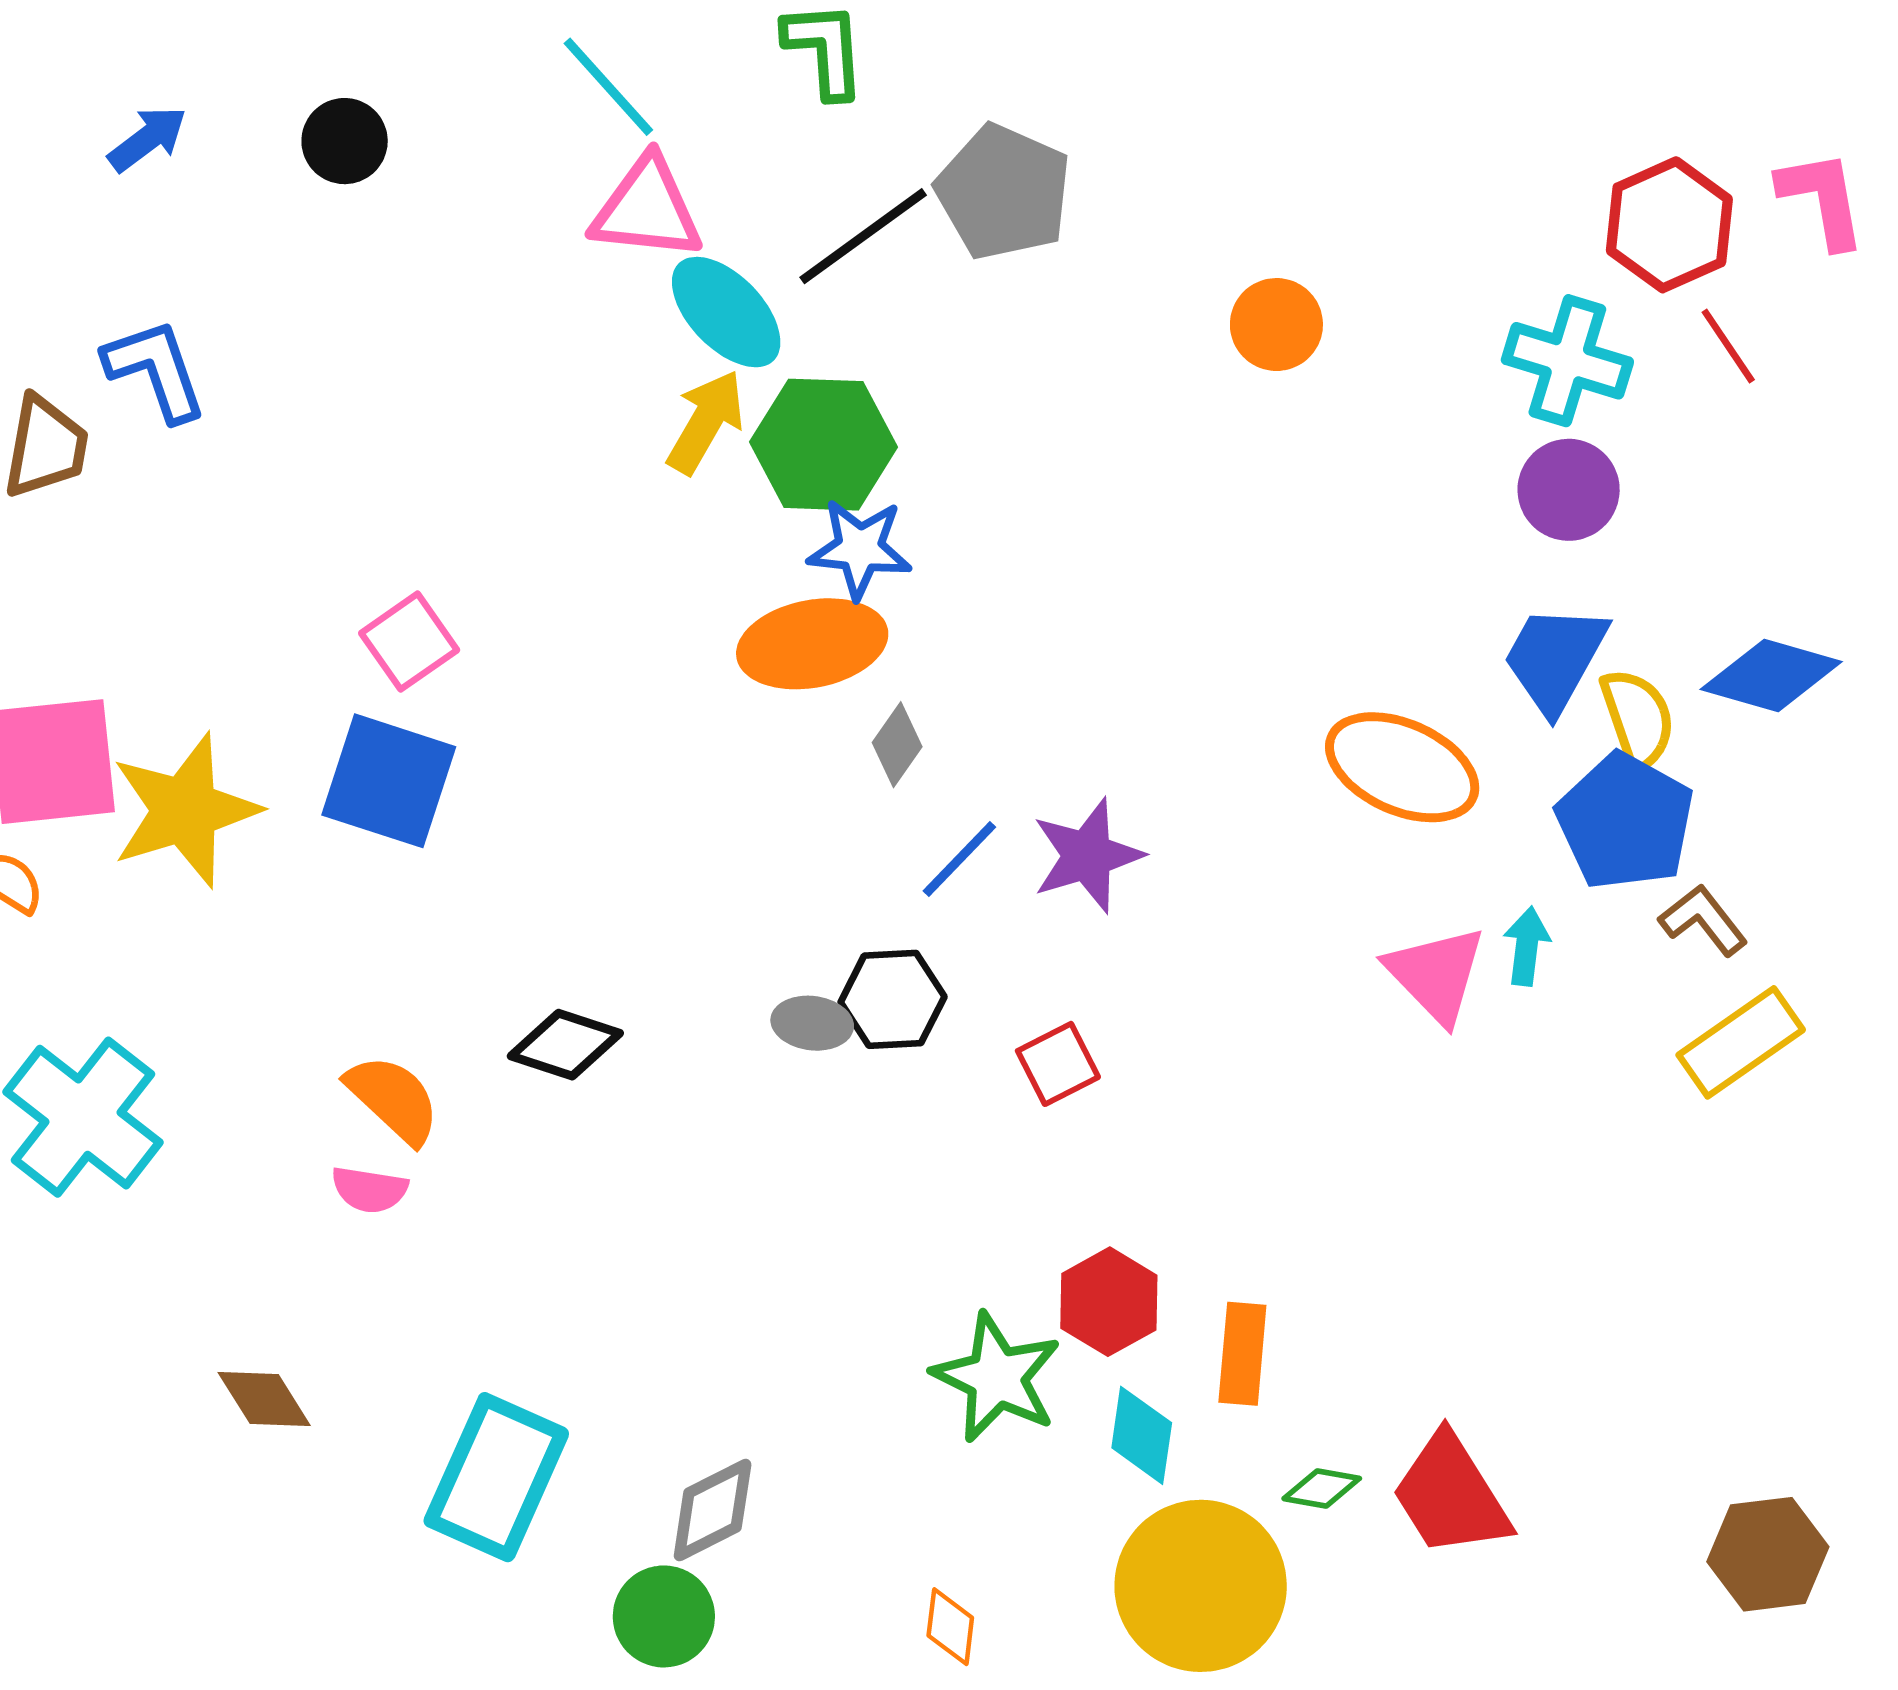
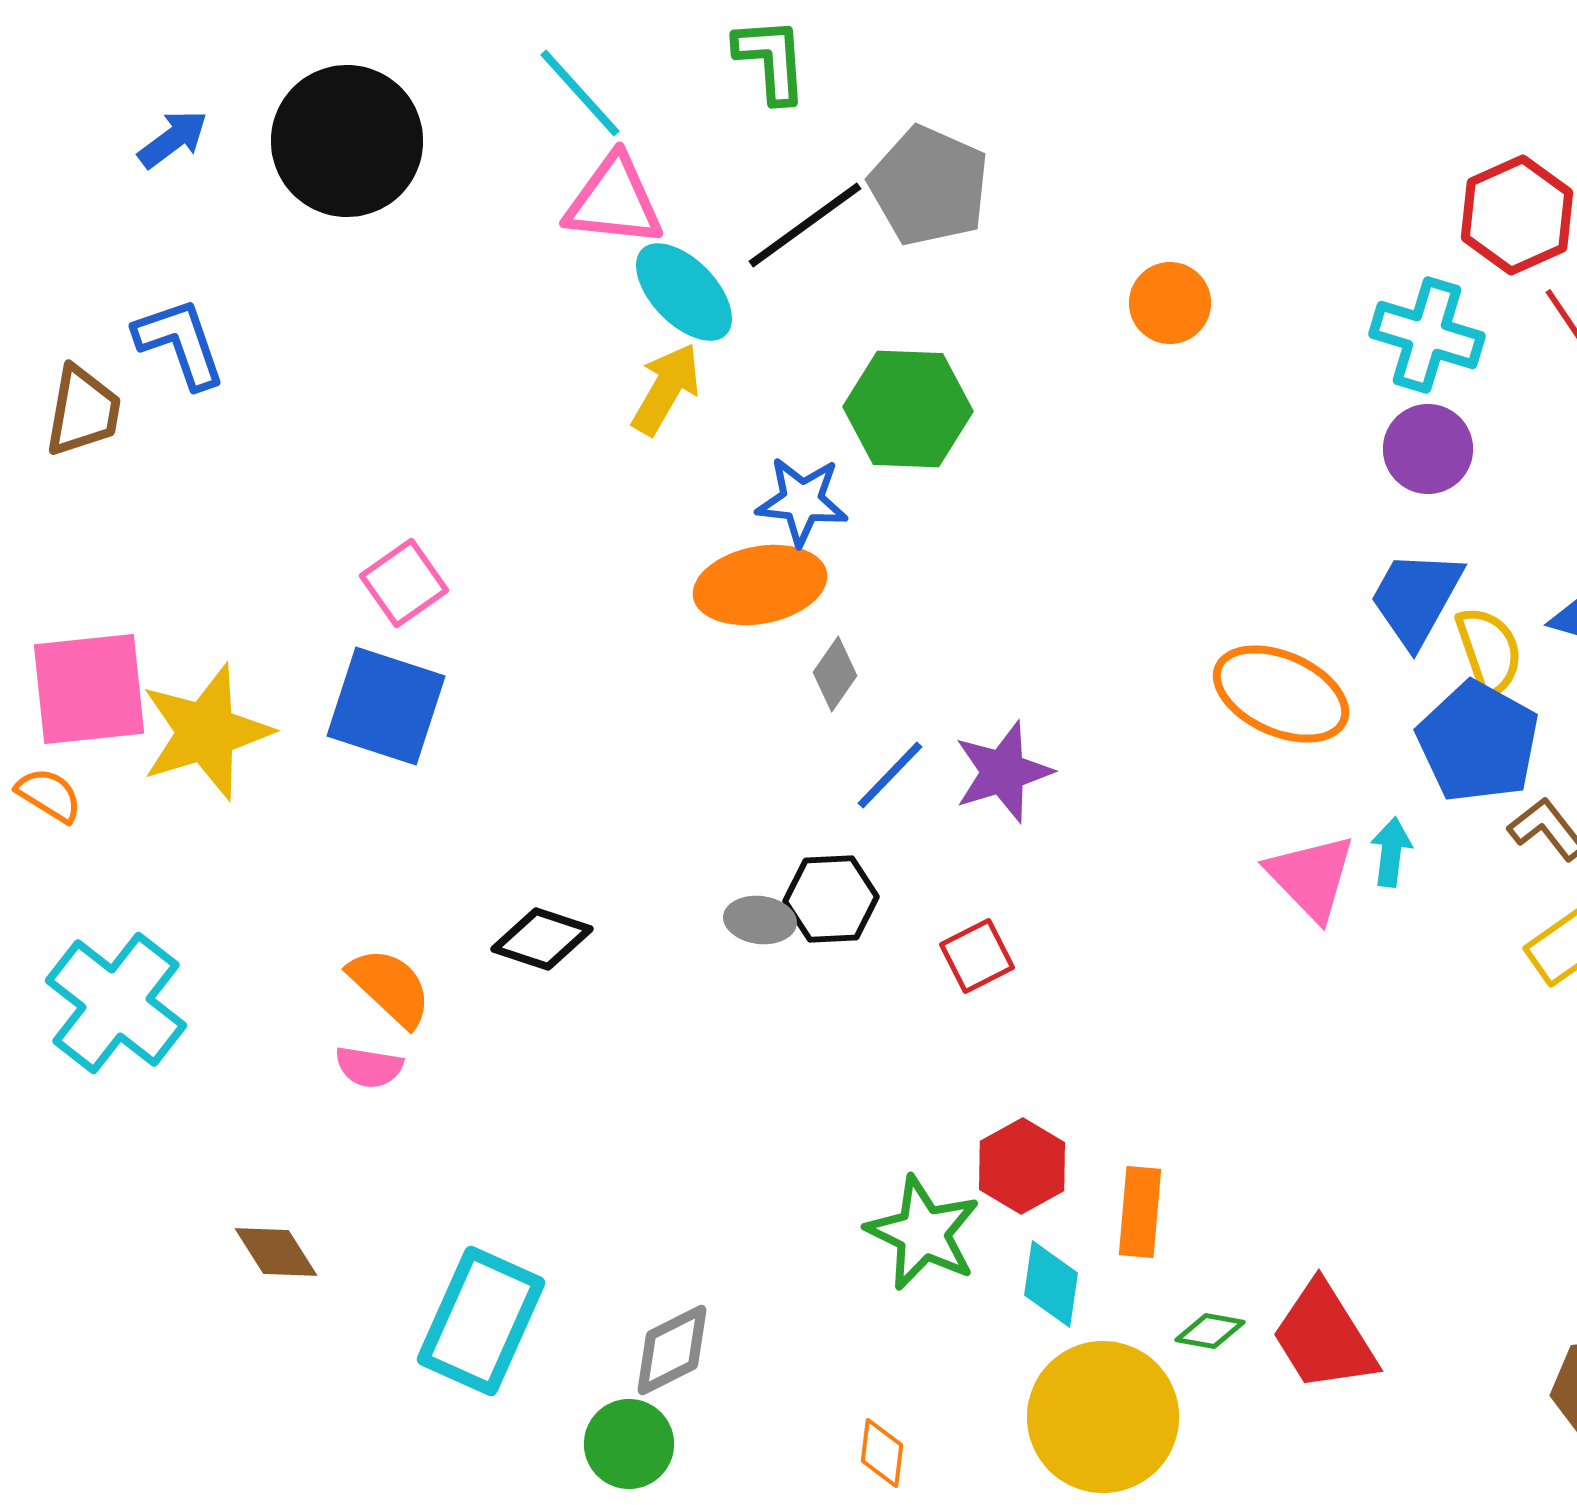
black circle: (345, 141) -> (347, 141), size x2.0
green hexagon: (824, 445) -> (908, 409), moved

